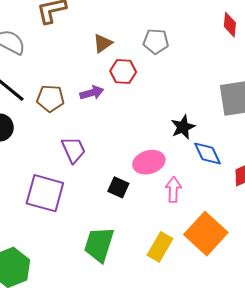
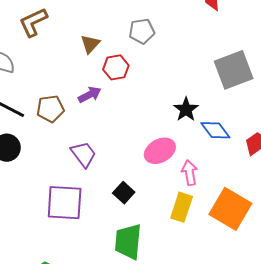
black square: (118, 187) -> (124, 193), moved, turned 30
yellow rectangle: (160, 247) -> (182, 207), moved

